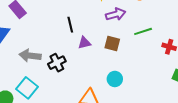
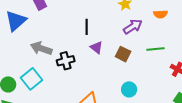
purple arrow: (116, 14) -> (133, 27), turned -30
purple triangle: (84, 43) -> (96, 48), turned 40
cyan circle: (115, 79) -> (129, 89), moved

